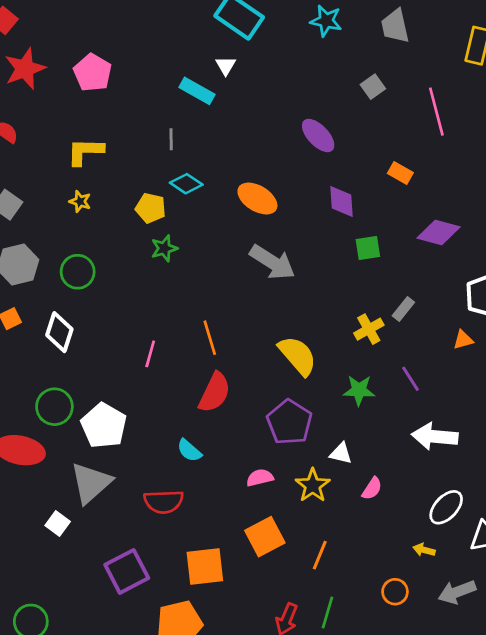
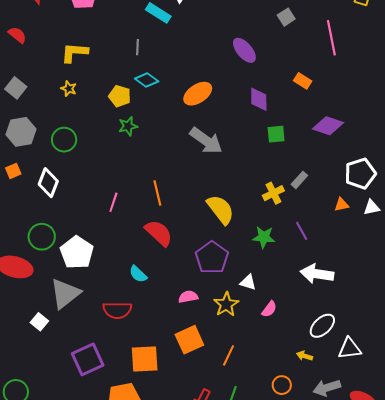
orange ellipse: (257, 199) -> (198, 94), turned -68
red semicircle: (215, 392) -> (159, 233), turned -76

